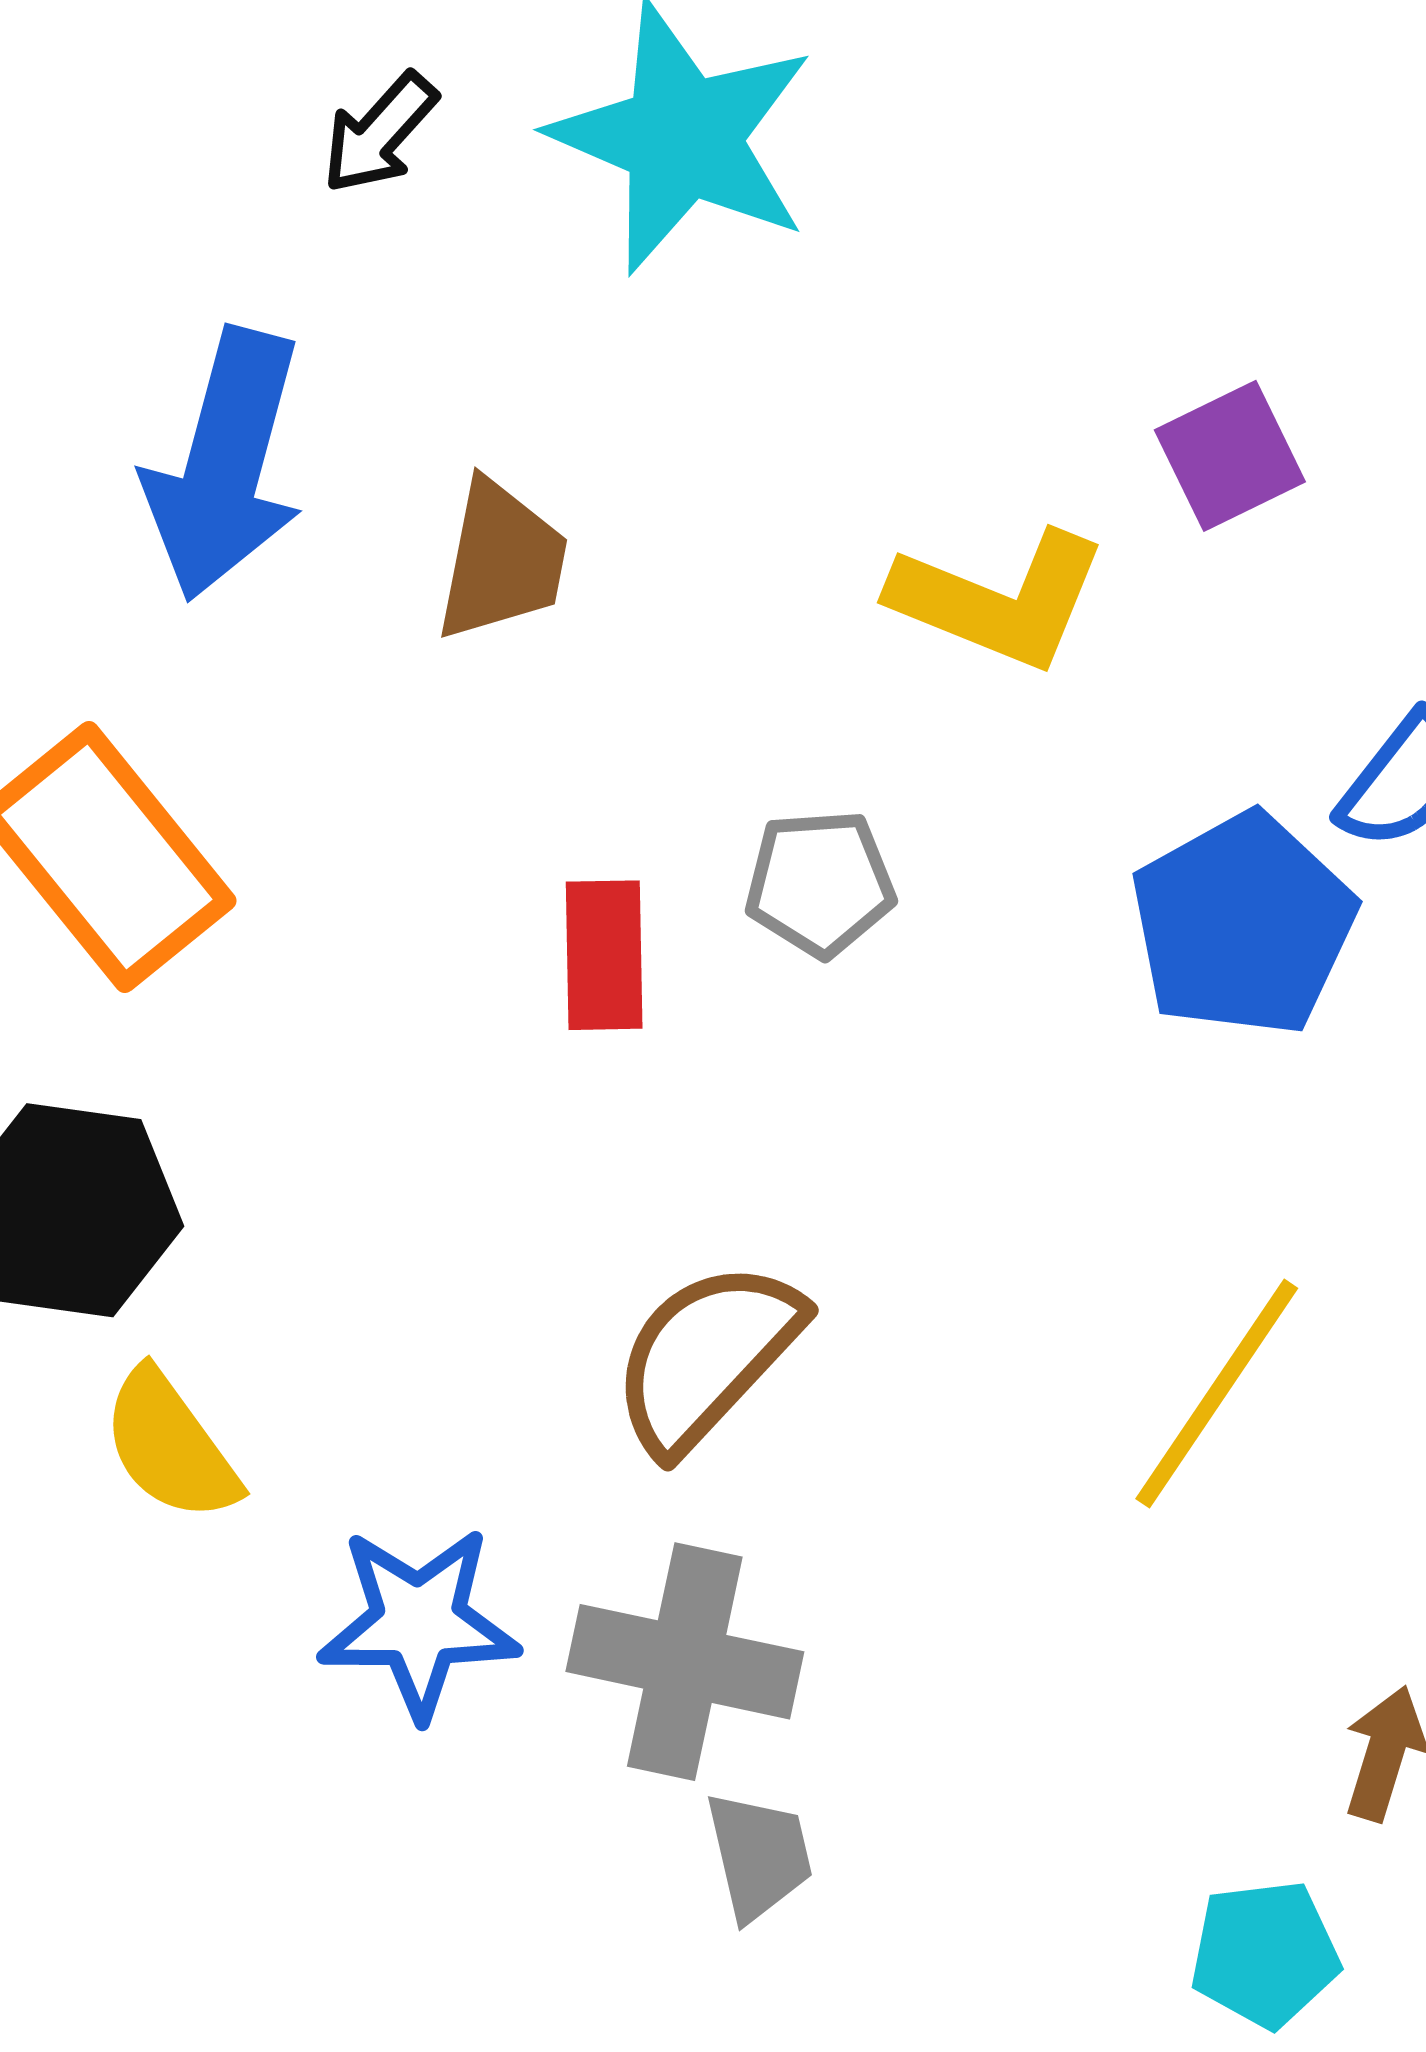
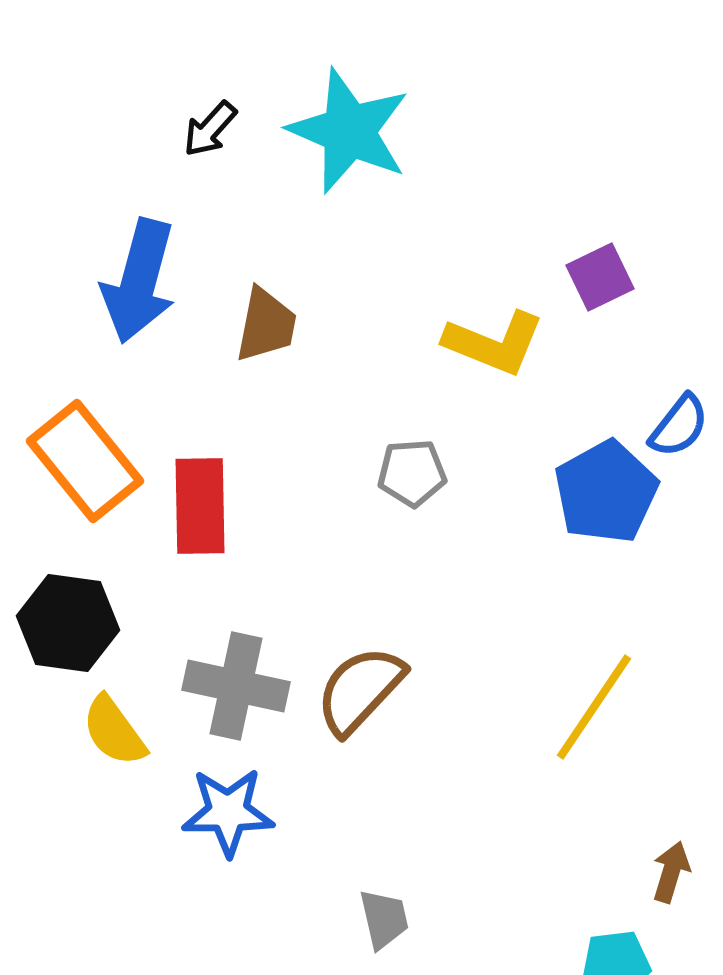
red rectangle: (604, 955) -> (200, 506), moved, size x1.4
gray cross: (685, 1662) -> (236, 686), moved

